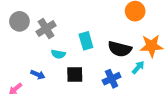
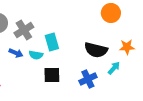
cyan rectangle: (86, 41) -> (52, 42), moved
orange star: (151, 46) -> (127, 47), size x0.7
blue arrow: (38, 75) -> (16, 53), moved

